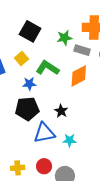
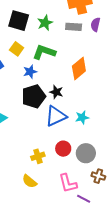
green star: (64, 38) -> (45, 23), moved
orange diamond: (79, 76) -> (79, 68), moved
black star: (61, 111) -> (56, 92), moved

